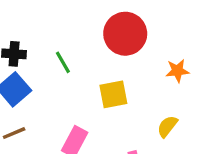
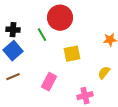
red circle: (125, 34) -> (60, 18), moved

